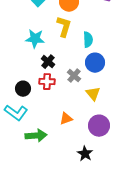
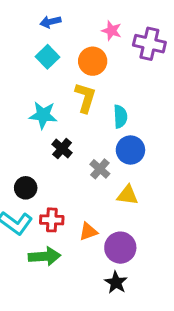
red cross: (47, 82) -> (52, 220), moved
yellow triangle: (93, 94) -> (128, 195), turned -42
purple circle: (99, 126) -> (120, 248), moved

